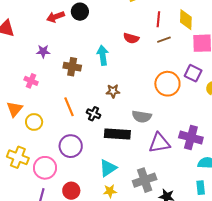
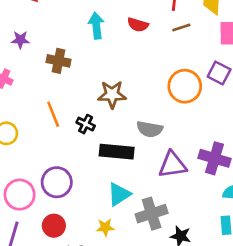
cyan arrow: (103, 55) -> (96, 26), moved
brown star: (113, 91) -> (112, 94), size x1.5
purple circle: (71, 146) -> (57, 182), moved
cyan triangle: (108, 168) -> (119, 194), moved

